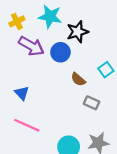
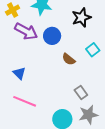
black star: (78, 32) -> (81, 17), moved
gray rectangle: (92, 103) -> (81, 93), moved, turned 32

